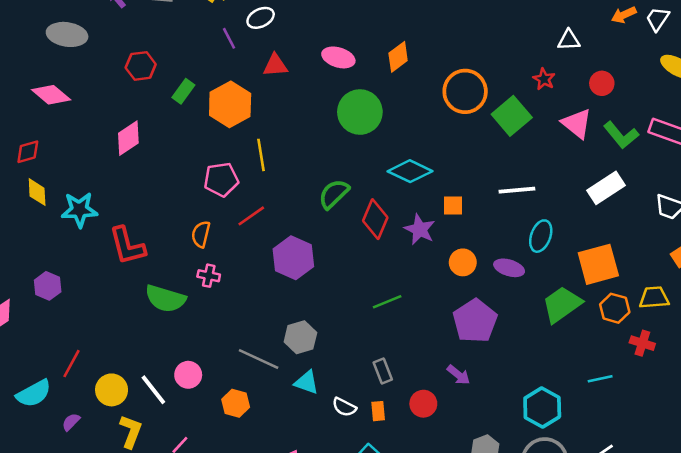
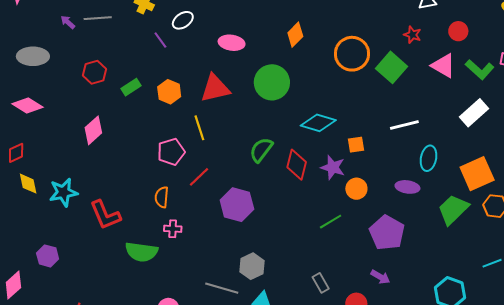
pink ellipse: (338, 57) -> (232, 43), moved
red triangle: (275, 65) -> (215, 88), moved, size x1.5
green rectangle: (183, 91) -> (131, 87), turned 30
orange hexagon: (230, 104) -> (169, 92), size x0.7
orange circle: (463, 262) -> (356, 189), moved
green line: (387, 302) -> (331, 222), moved

